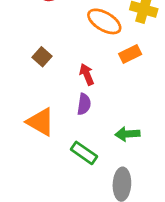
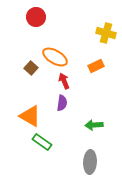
orange ellipse: (104, 21) -> (55, 57), moved
green rectangle: (84, 153) -> (42, 142), moved

